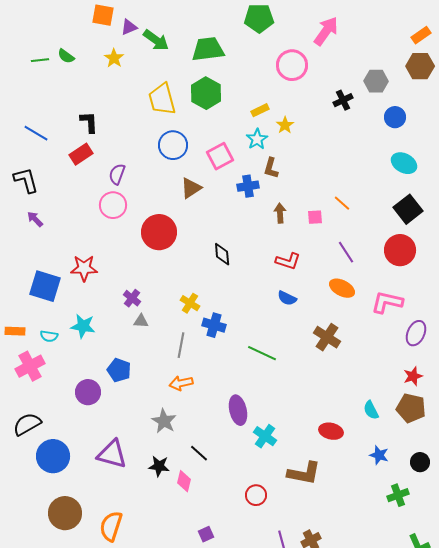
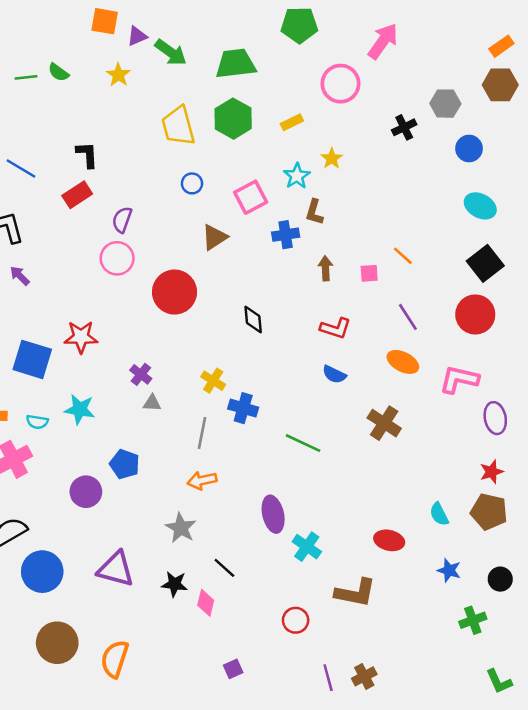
yellow rectangle: (260, 110) -> (292, 122), moved
blue circle: (173, 145) -> (192, 183), size x0.6
purple ellipse: (416, 333) -> (495, 418), turned -35

